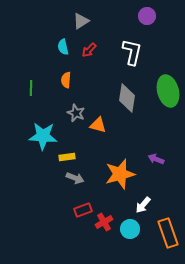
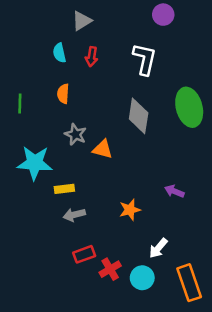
red arrow: (89, 50) -> (92, 57), turned -35
orange star: (120, 174) -> (130, 210), size x0.6
gray arrow: (75, 178) -> (74, 215), turned 144

